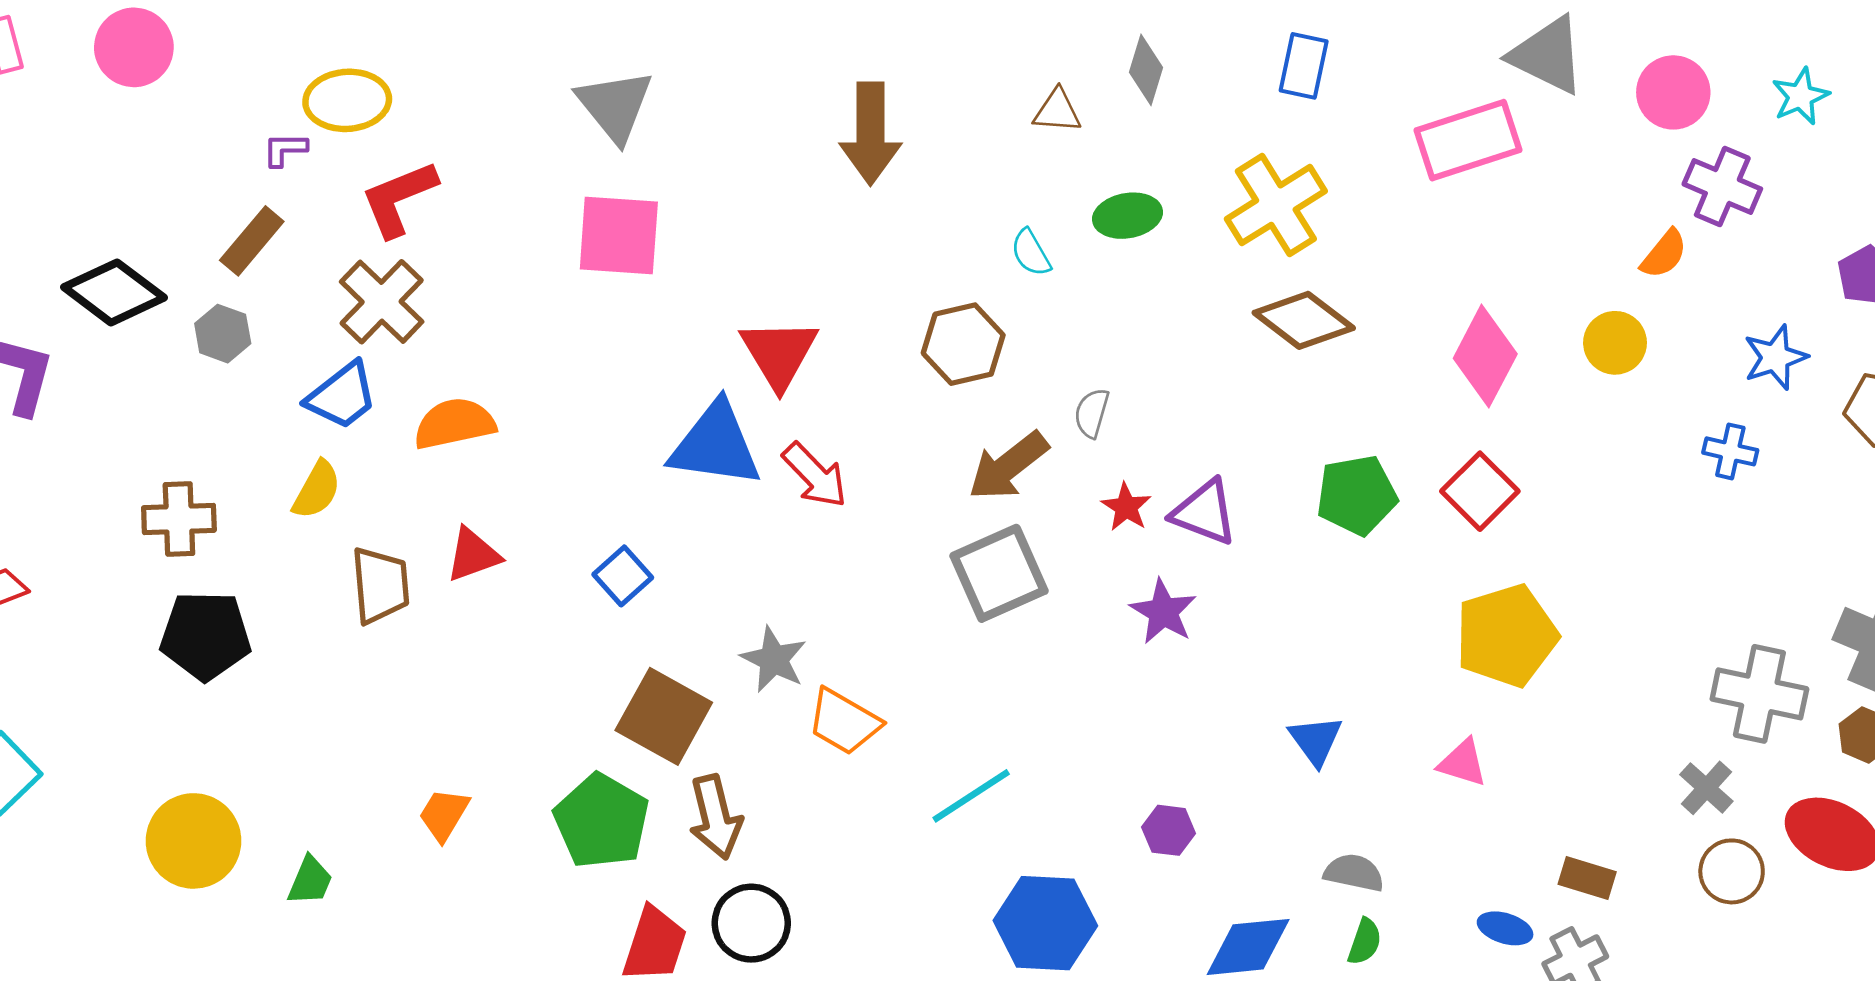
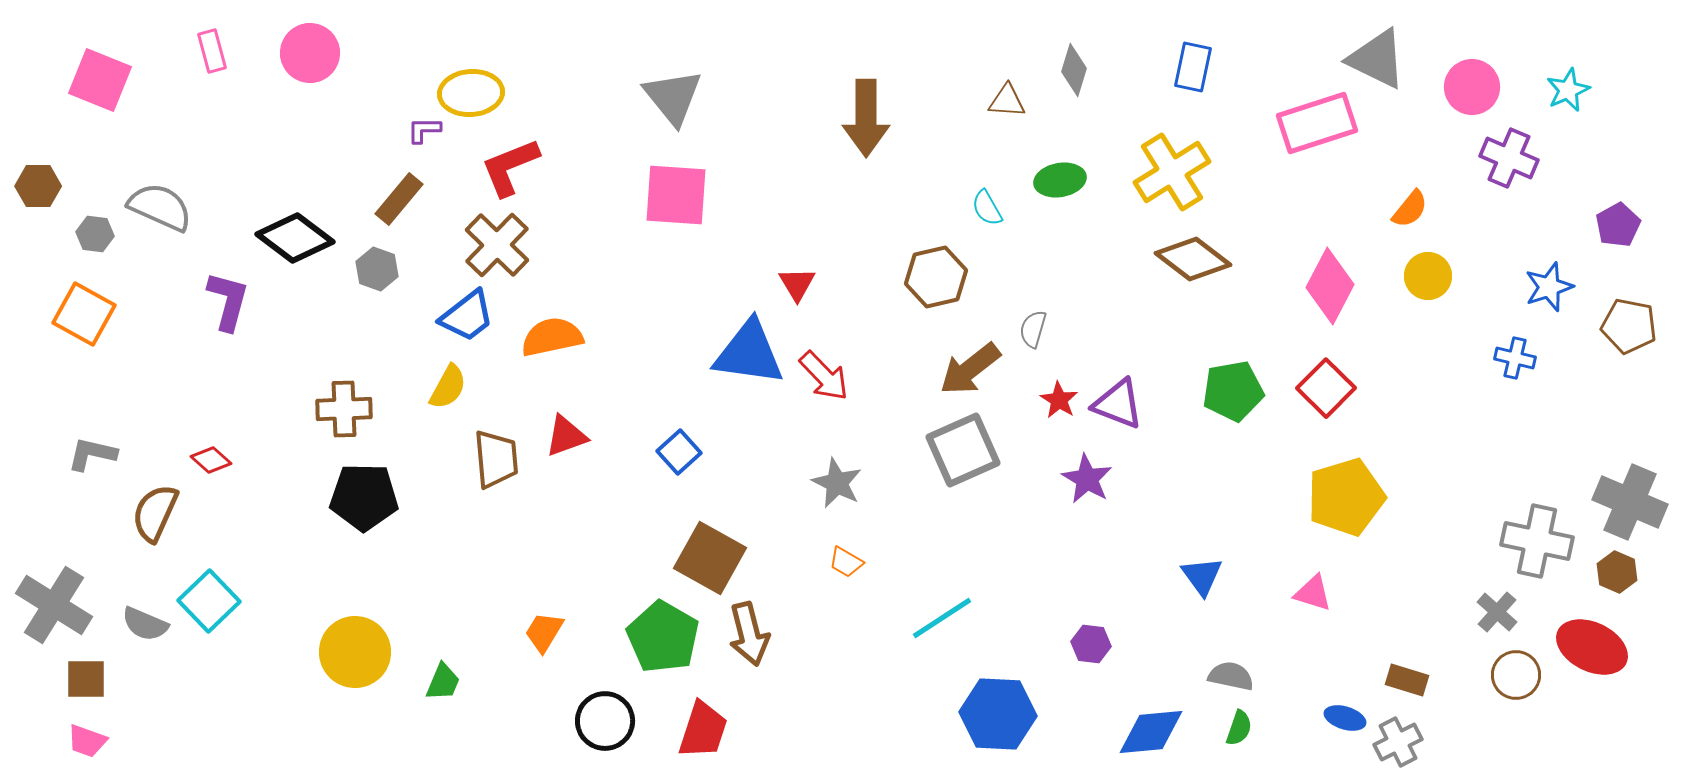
orange semicircle: (1664, 254) -> (1410, 209), moved
red triangle: (779, 353) -> (797, 284), size x0.6
gray star: (774, 659) -> (837, 483), moved
orange trapezoid: (844, 722) -> (846, 562), size x0.6
black circle: (751, 923) -> (605, 721), moved

